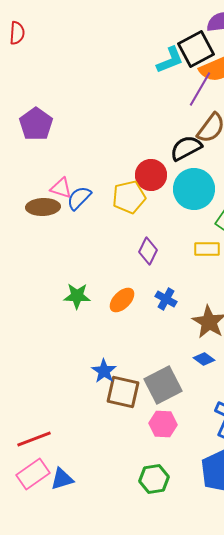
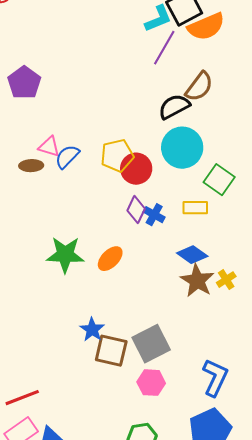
purple line: (200, 89) -> (164, 48), moved
red circle: (151, 175) -> (136, 169), moved
brown ellipse: (43, 207) -> (31, 166), size x0.7
green star: (77, 296) -> (65, 255), size x1.4
blue cross: (166, 299) -> (154, 215), moved
blue diamond: (204, 359) -> (192, 255), moved, size x1.4

